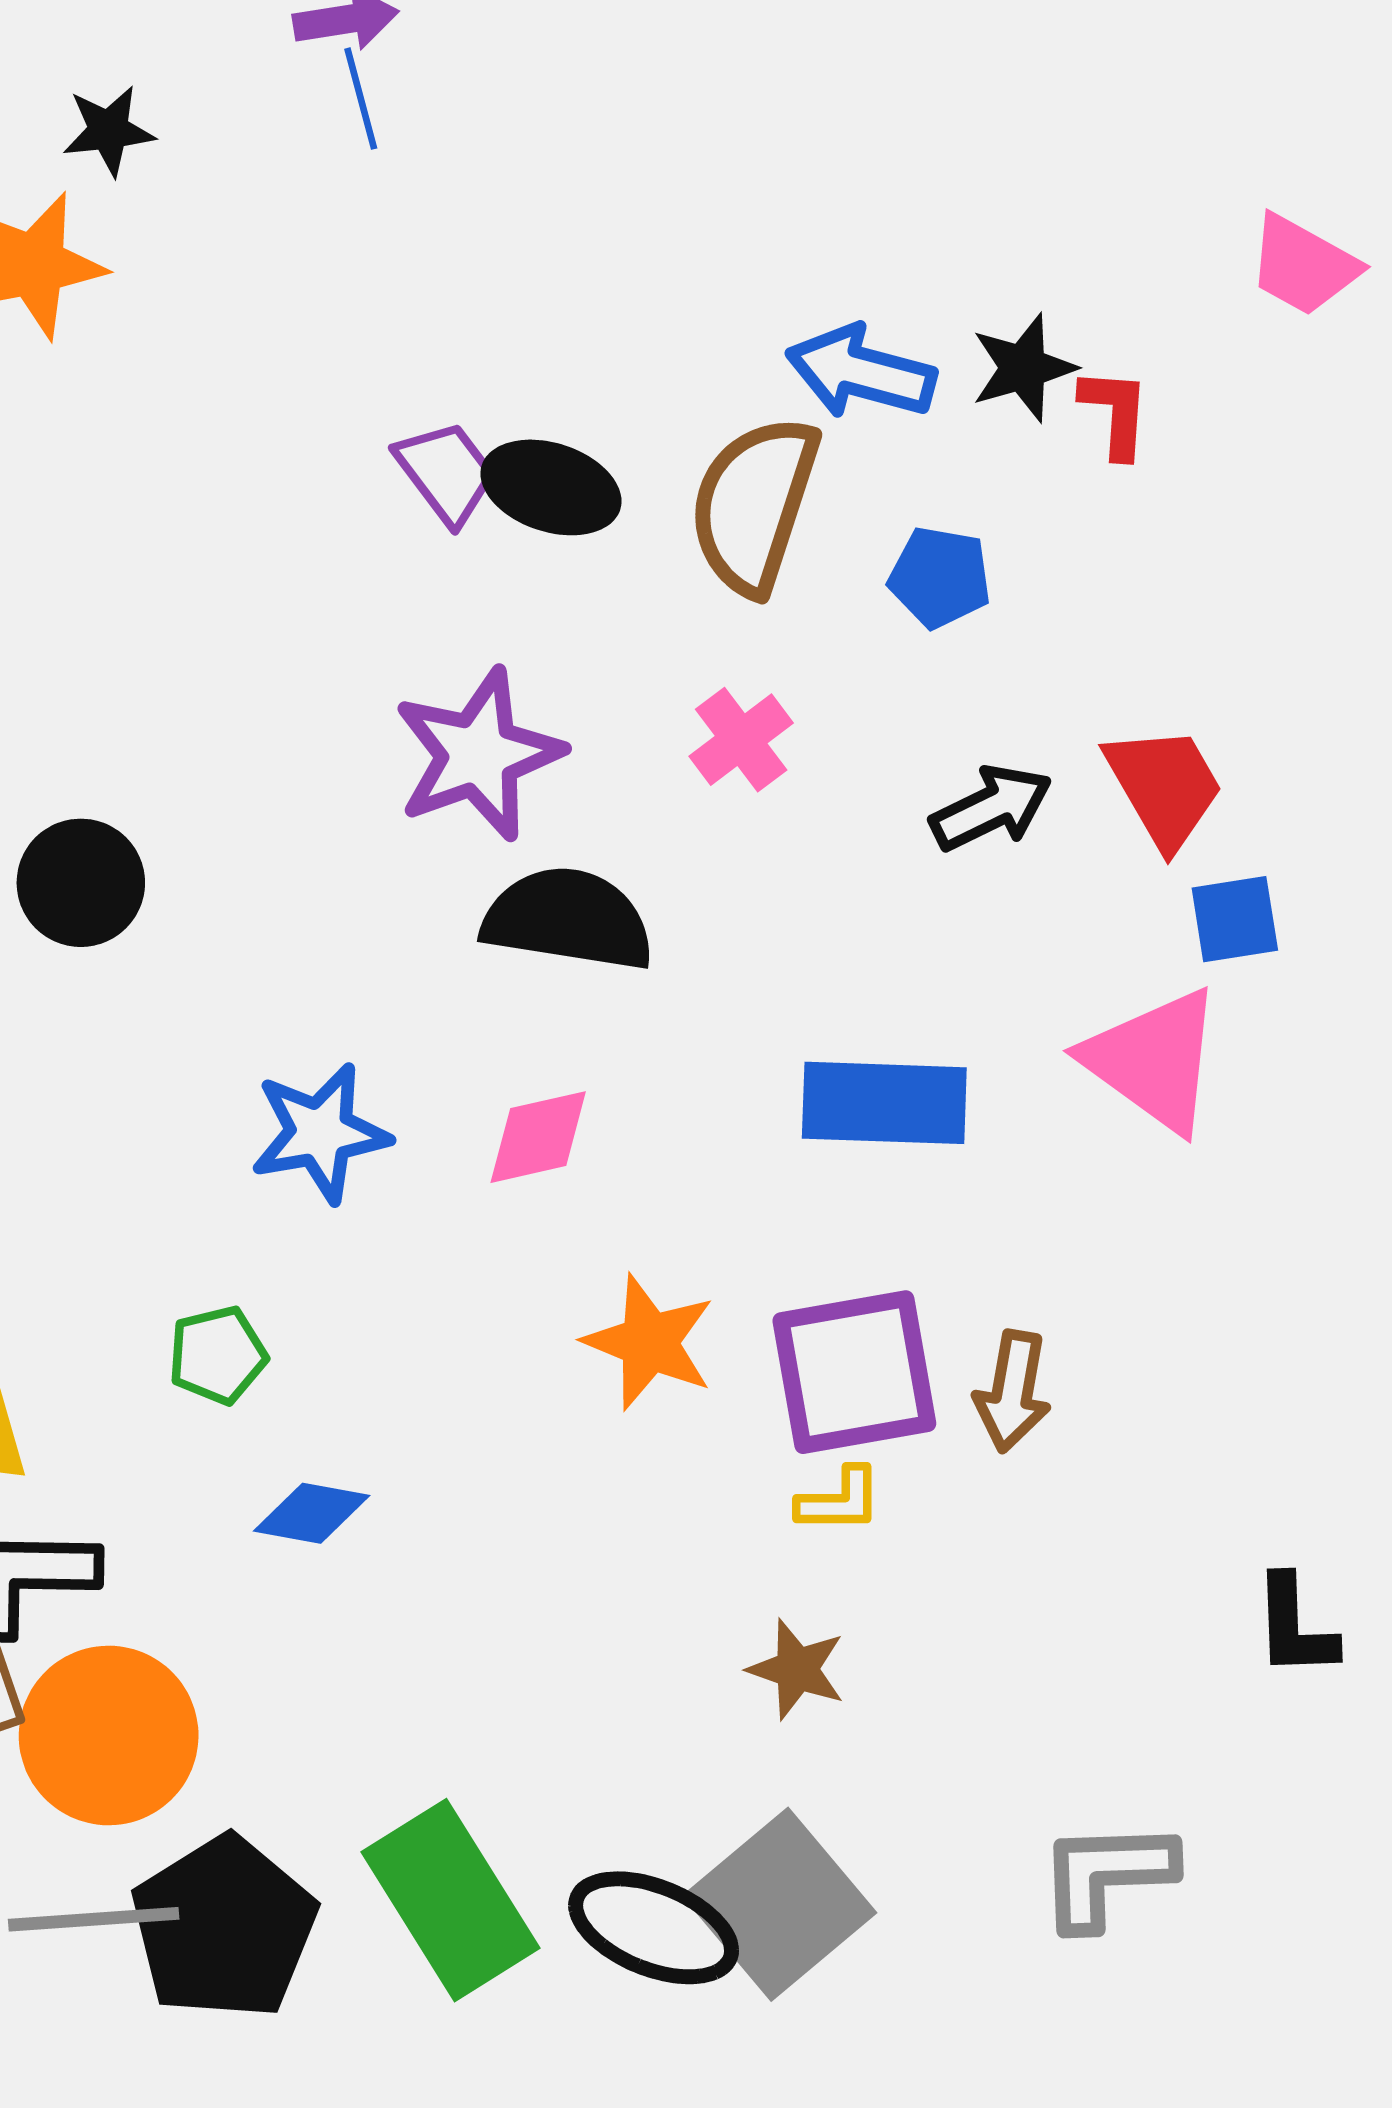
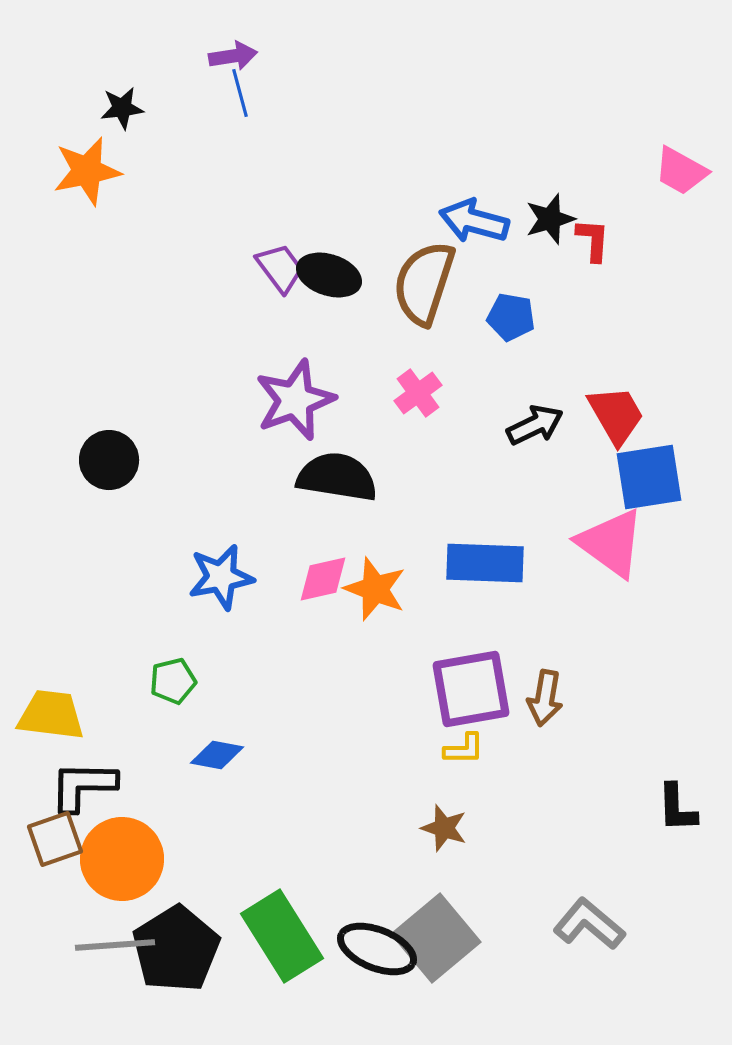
blue square: (1235, 919) -> (649, 477), size x1.6
orange star: (649, 1342) -> (375, 589), moved
gray L-shape: (1107, 1874) -> (589, 924), turned 42

